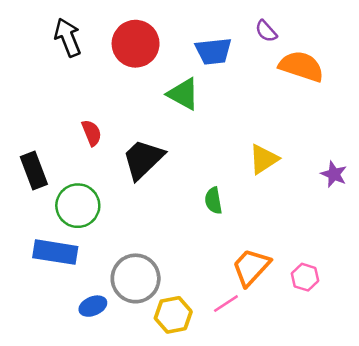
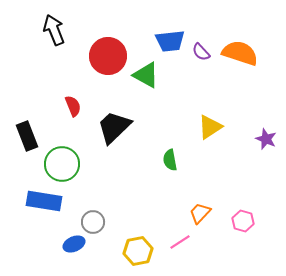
purple semicircle: (266, 31) -> (201, 52), moved
red circle: (136, 44) -> (108, 56), moved
orange trapezoid: (251, 267) -> (200, 213), size x0.7
gray circle: (136, 278) -> (93, 222), moved, size x0.6

